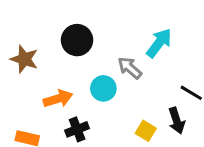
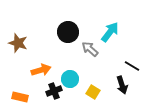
black circle: (77, 40) -> (68, 32), moved
cyan circle: (103, 88) -> (70, 79), moved
yellow square: (146, 131) -> (93, 92), moved

